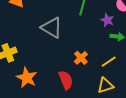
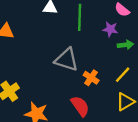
gray triangle: (52, 28) -> (67, 60), moved

